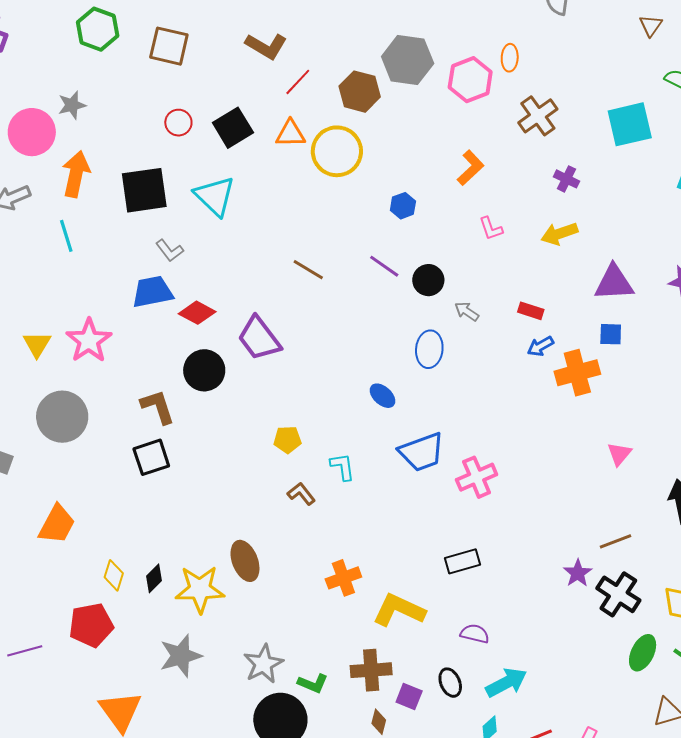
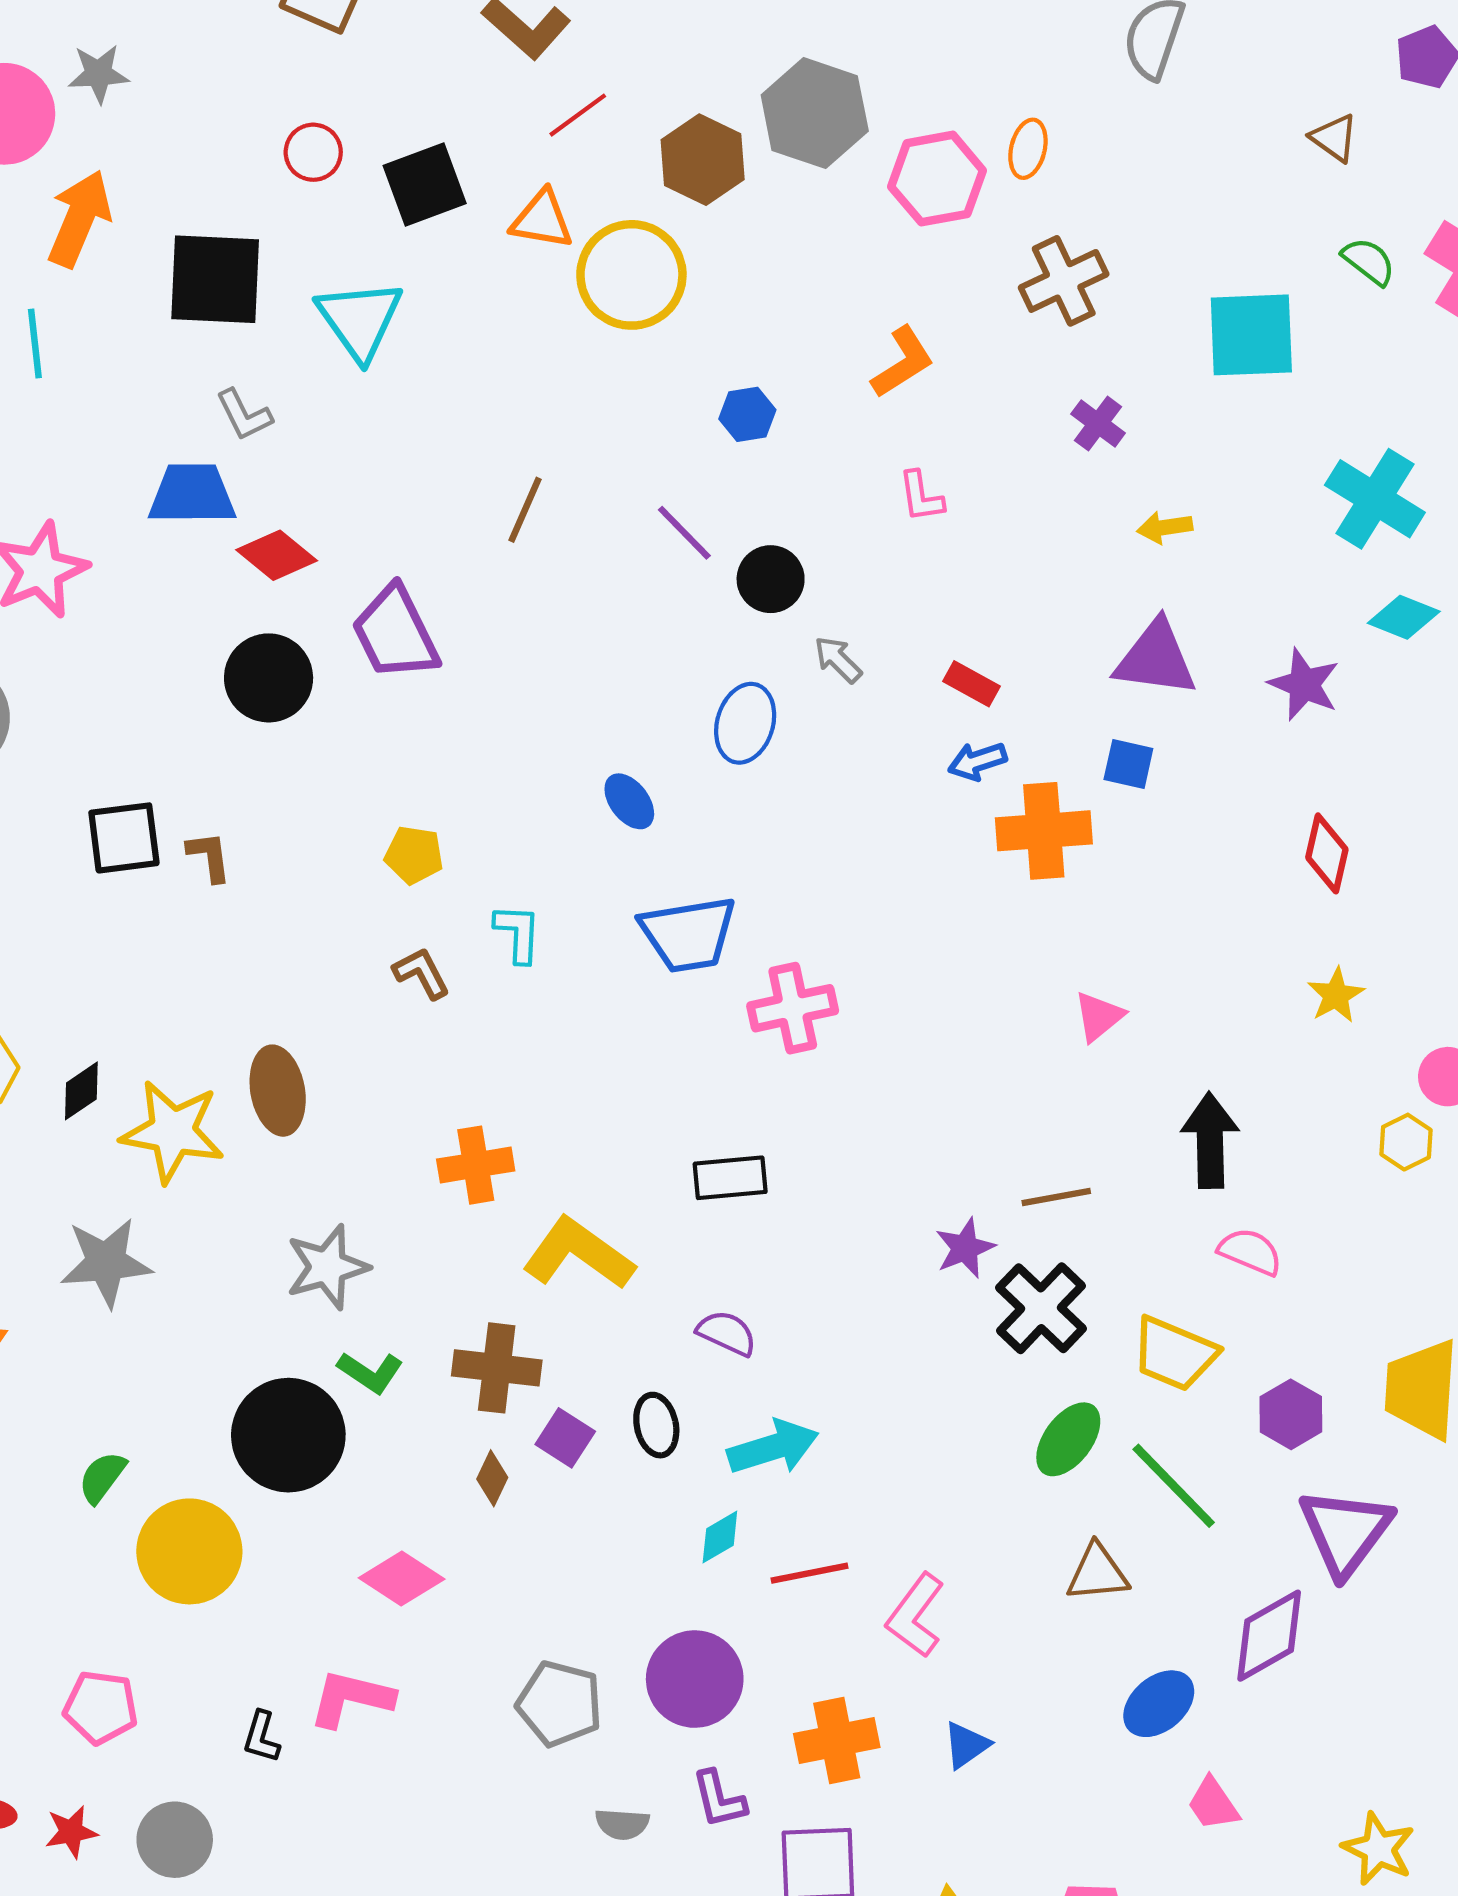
brown triangle: (651, 26) -> (1334, 138), turned -40
yellow arrow: (559, 234) -> (1165, 527), moved, size x0.7
brown line: (308, 270) -> (525, 510), turned 72
brown L-shape: (158, 407) -> (209, 856), moved, size x0.7
gray star: (263, 664) -> (327, 1267), moved

